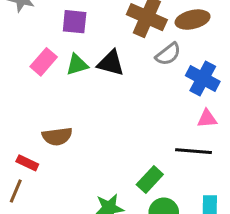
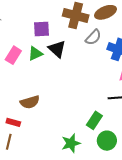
purple square: (75, 22) -> (42, 29), moved
black triangle: (111, 63) -> (57, 49), turned 36

